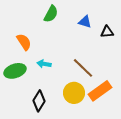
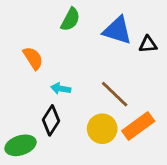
blue triangle: (85, 22) -> (117, 30), size x1.6
green ellipse: (15, 71) -> (21, 145), moved
black diamond: (39, 101) -> (51, 120), moved

